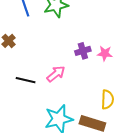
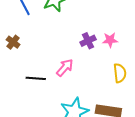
yellow semicircle: (107, 99) -> (120, 73), moved

